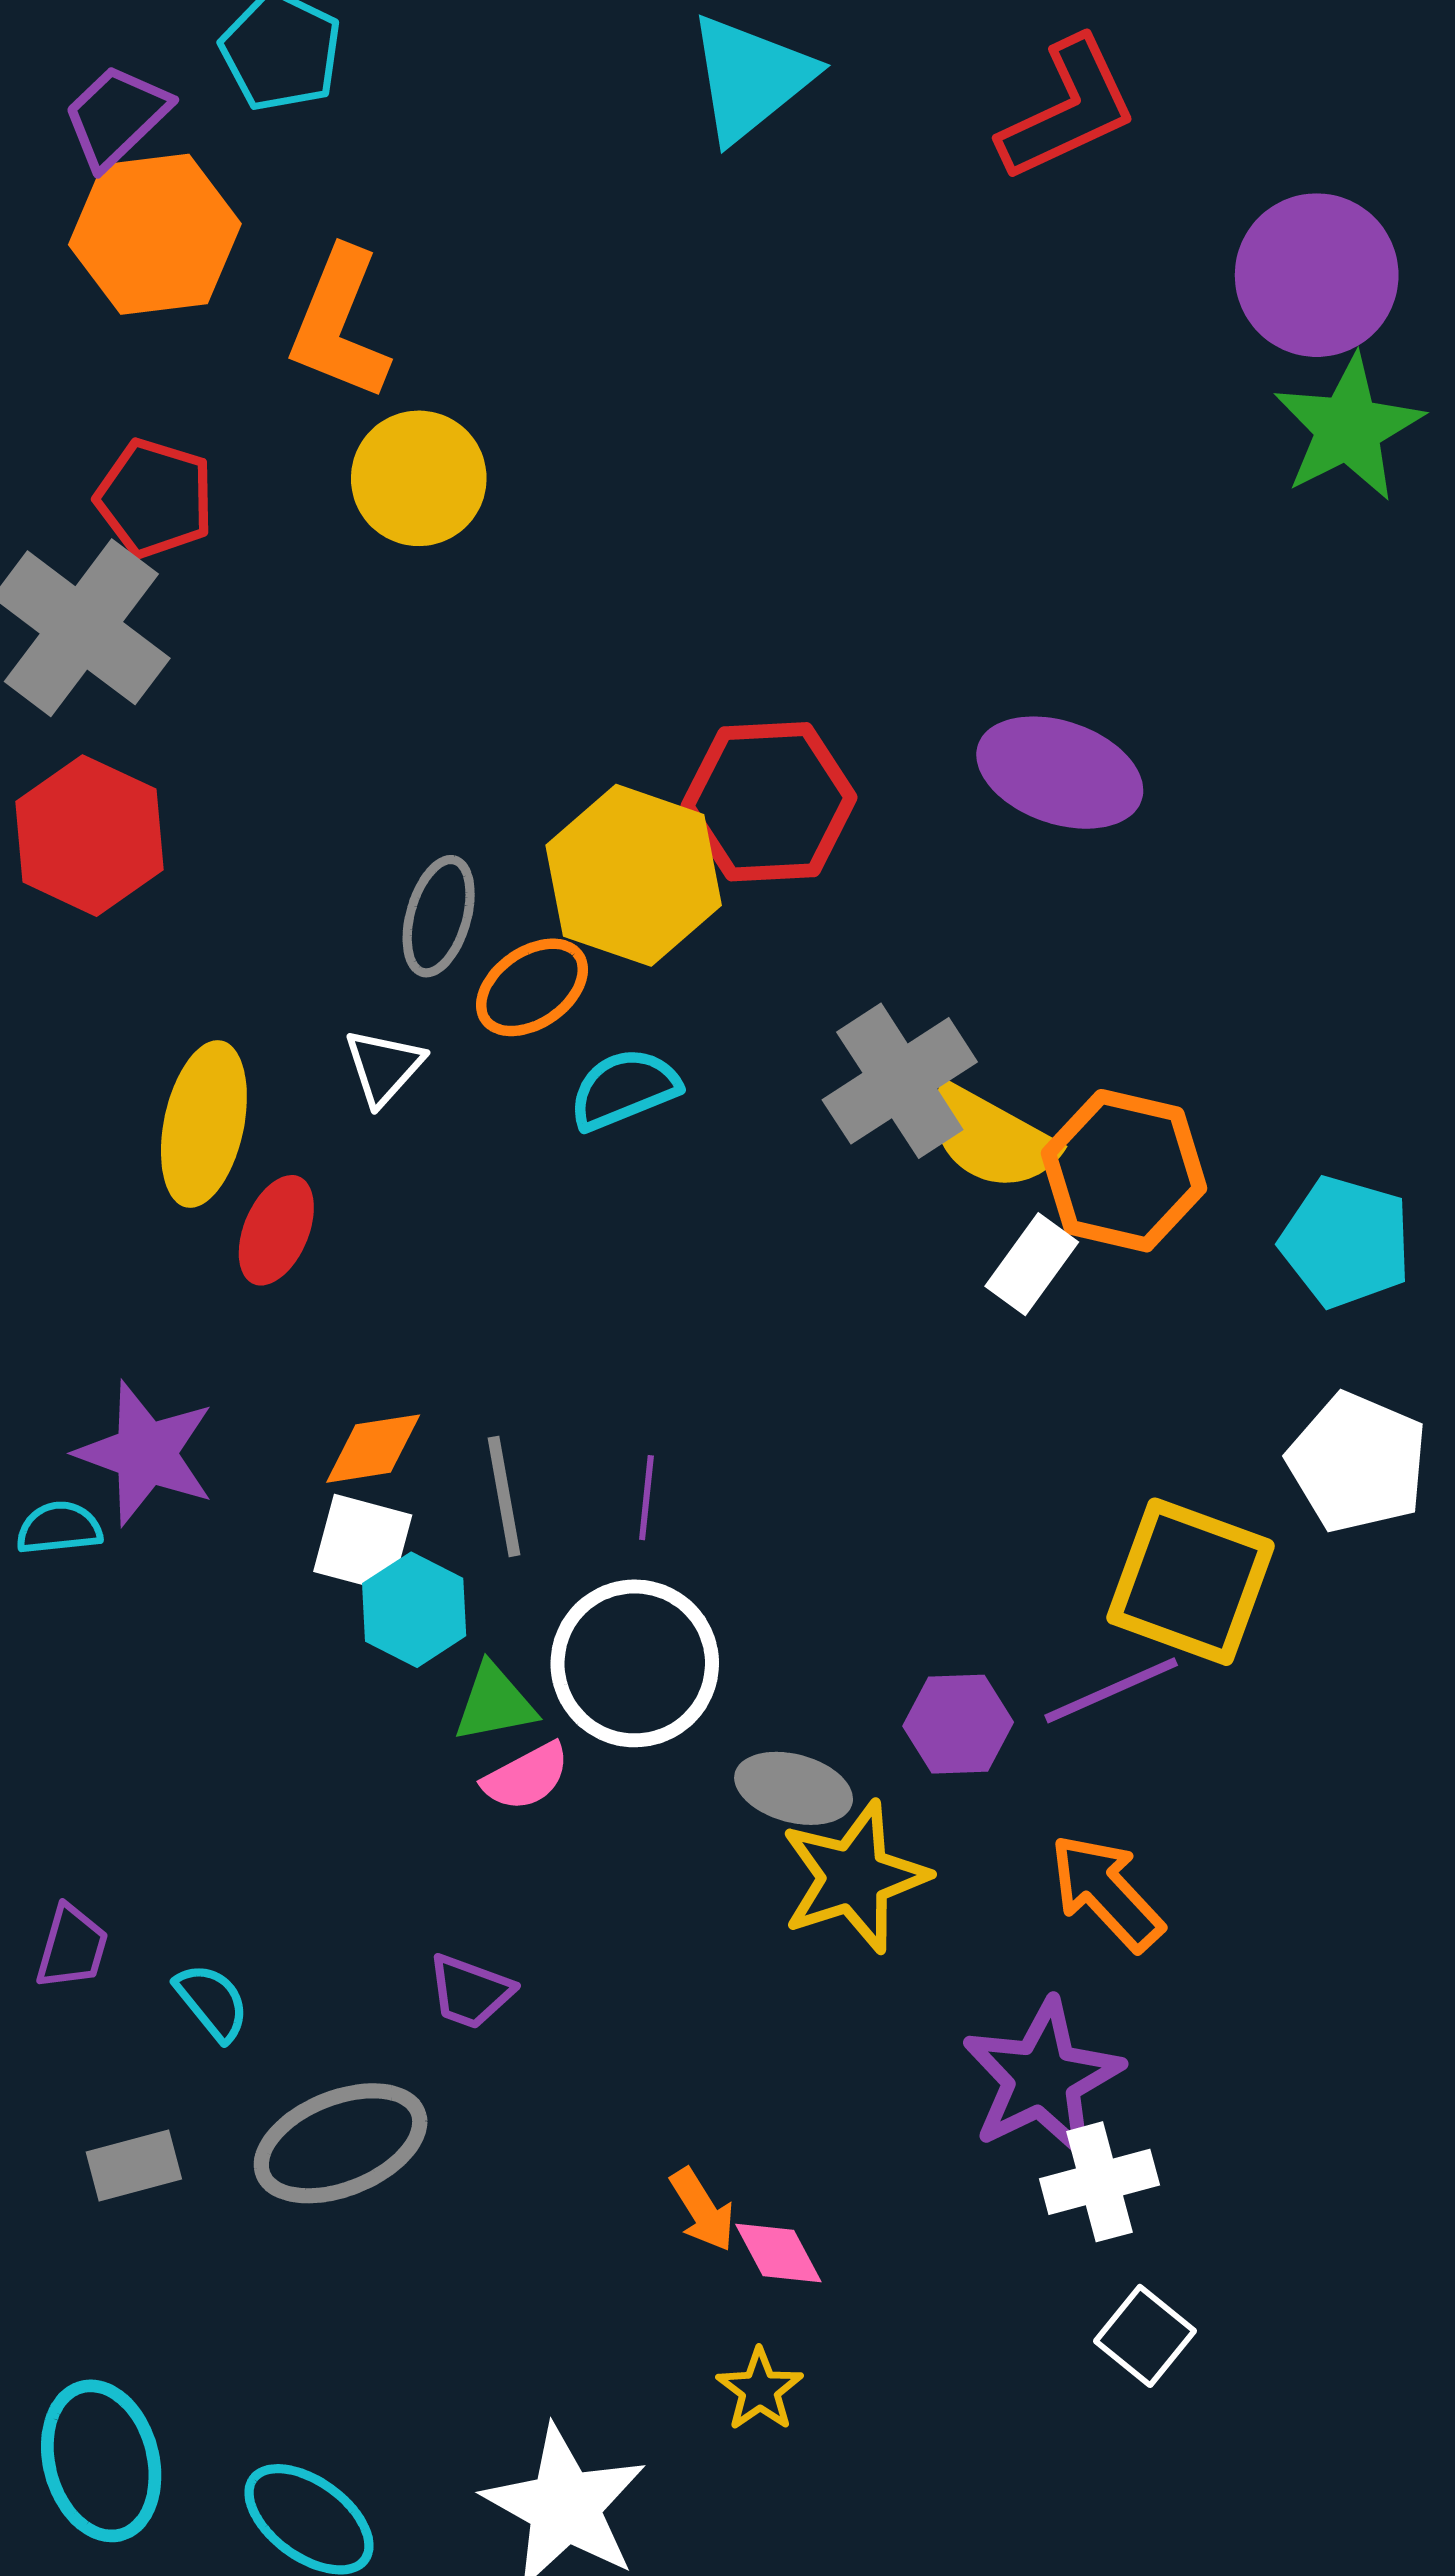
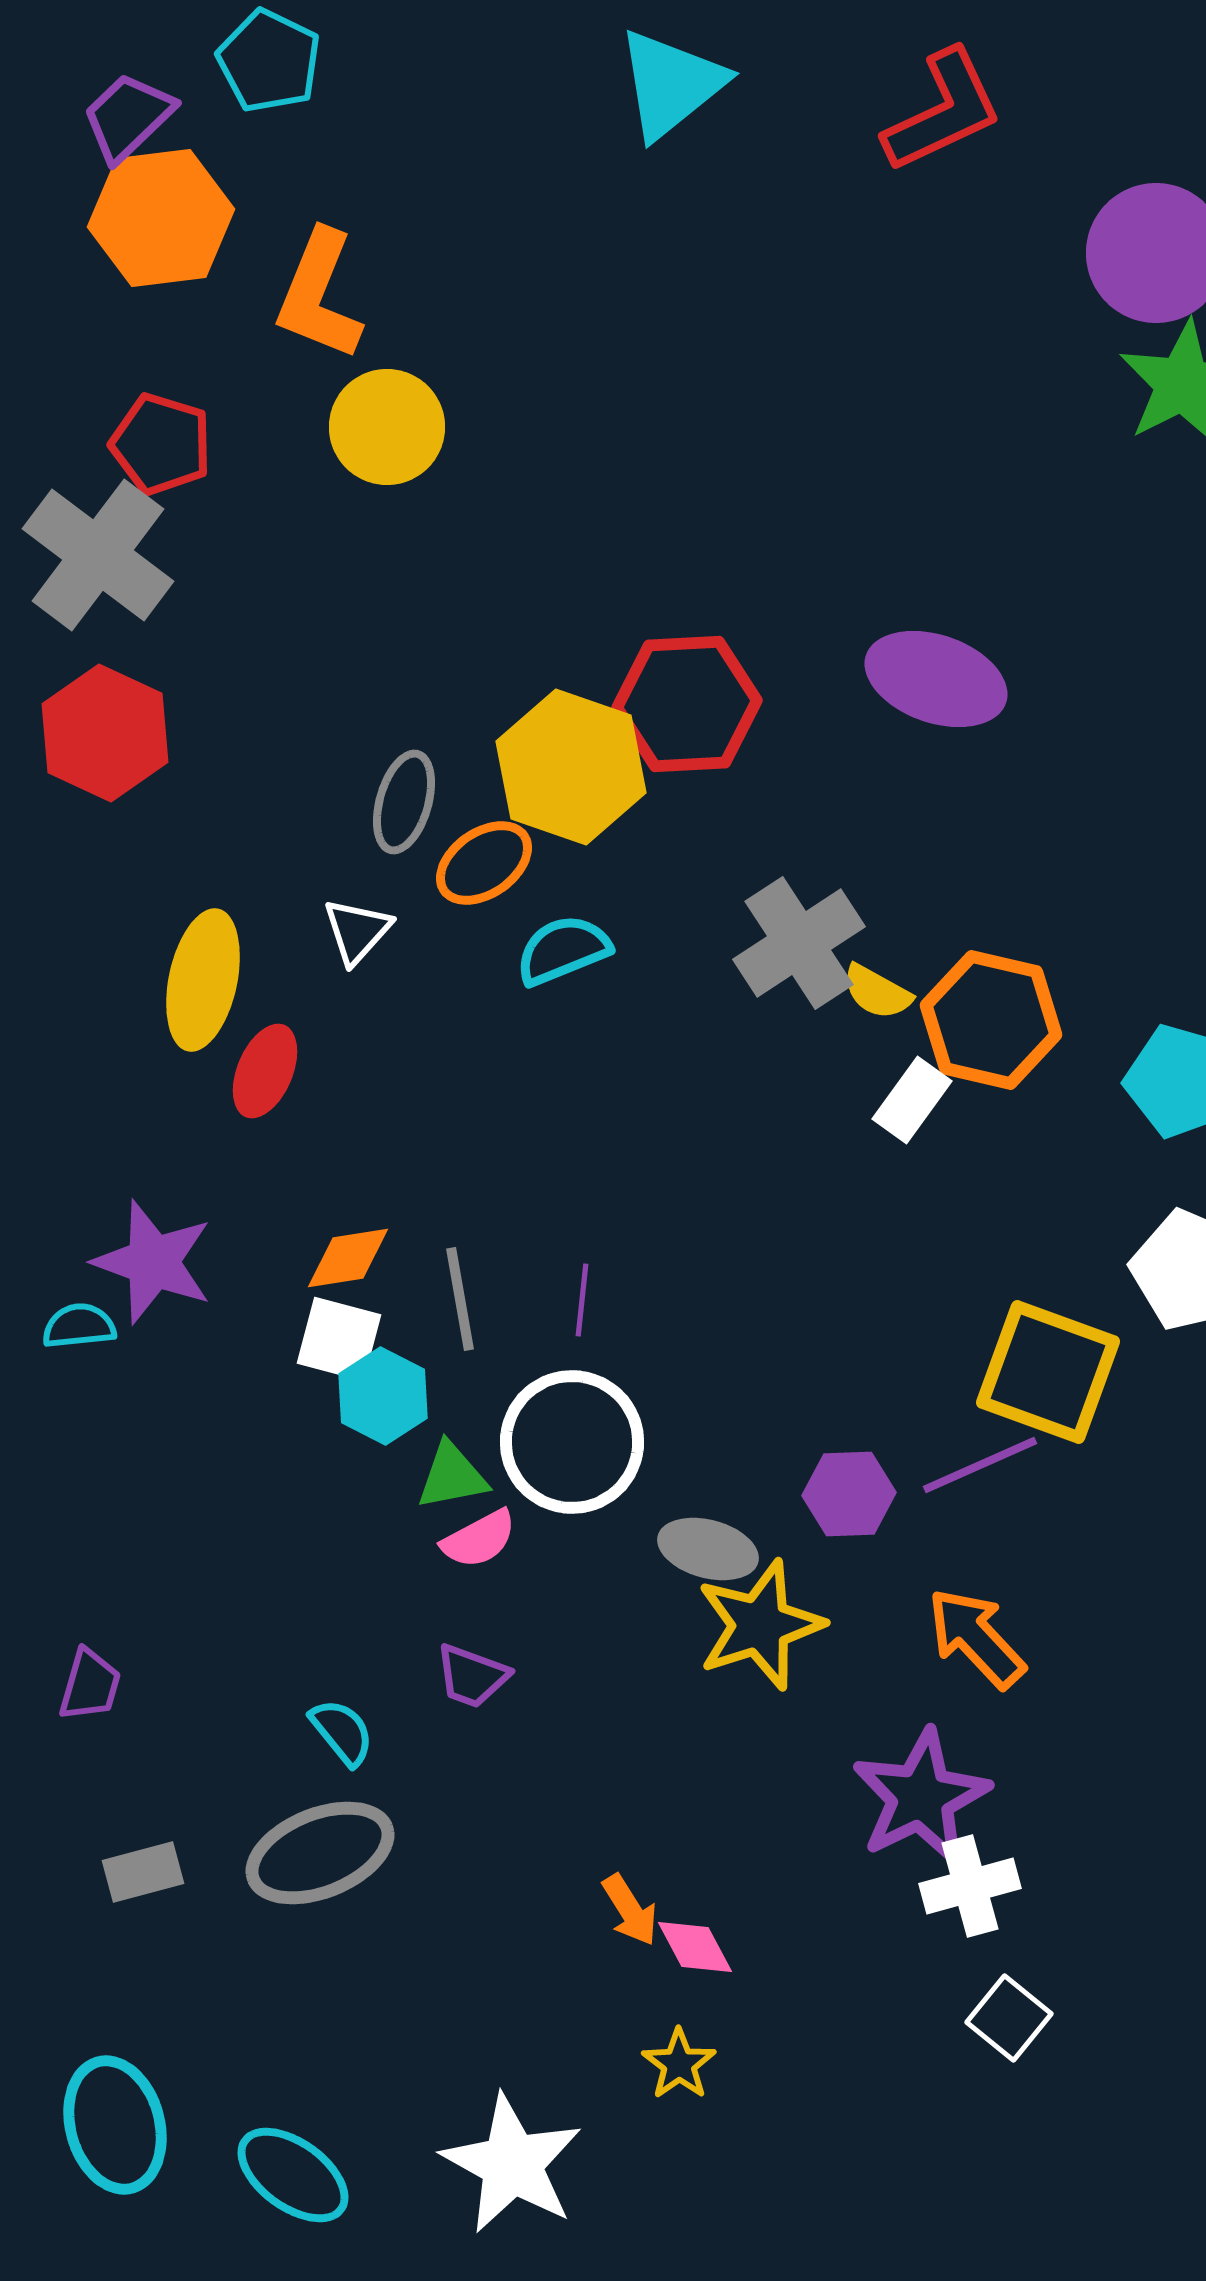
yellow semicircle: (991, 1138) -> (877, 992), size x0.6
purple trapezoid: (470, 1992) -> (472, 1676), moved
cyan semicircle: (212, 2002) -> (342, 1732), moved

